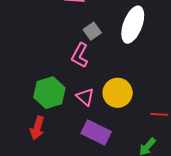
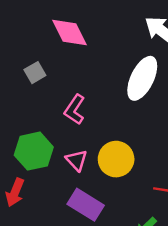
gray square: (92, 31) -> (35, 73), moved

